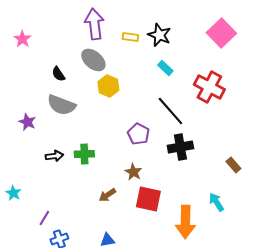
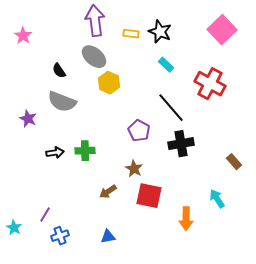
cyan star: (13, 193) -> (14, 228), moved
orange arrow: (185, 222) -> (186, 219), size x0.7

